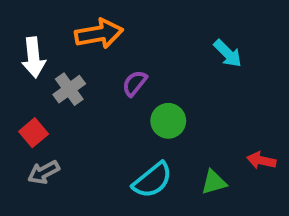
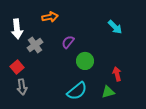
orange arrow: (99, 34) -> (50, 17), size x0.7
red arrow: (261, 160) -> (117, 74), moved, turned 64
gray arrow: (43, 172) -> (22, 87), turned -70

